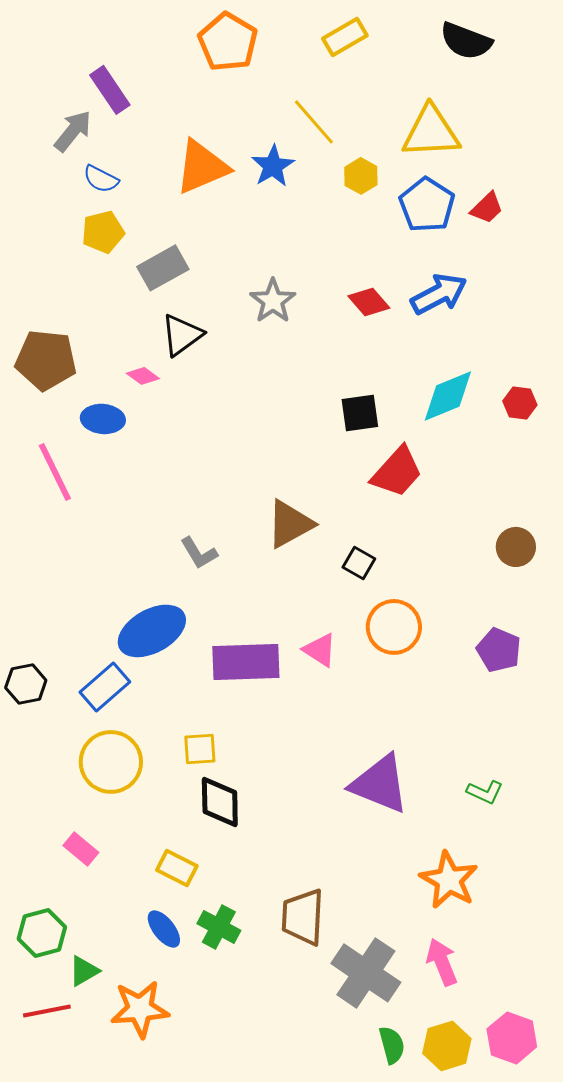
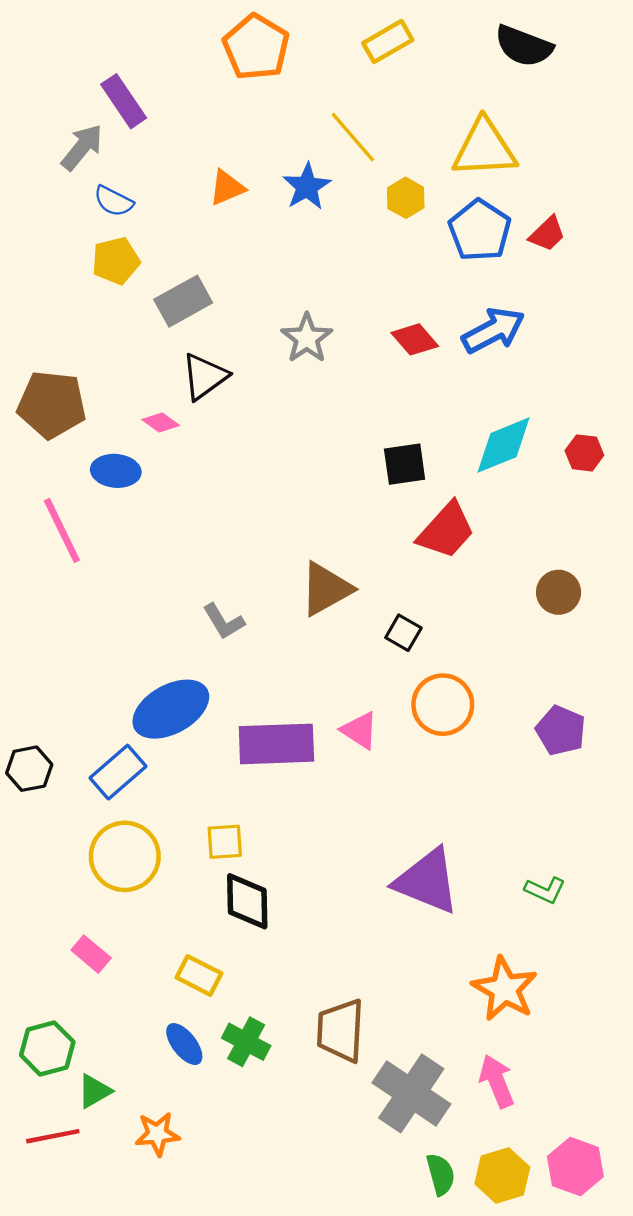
orange triangle: (202, 167) -> (227, 188), size x0.6
brown circle: (516, 547) -> (559, 592), moved
orange star: (140, 1009) -> (157, 1134), size x0.7

